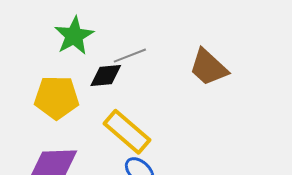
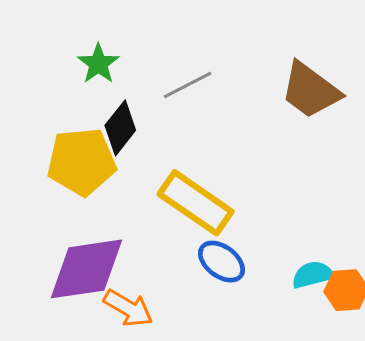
green star: (74, 36) -> (98, 64), size x0.7
black diamond: (106, 76) -> (120, 128), moved, turned -40

